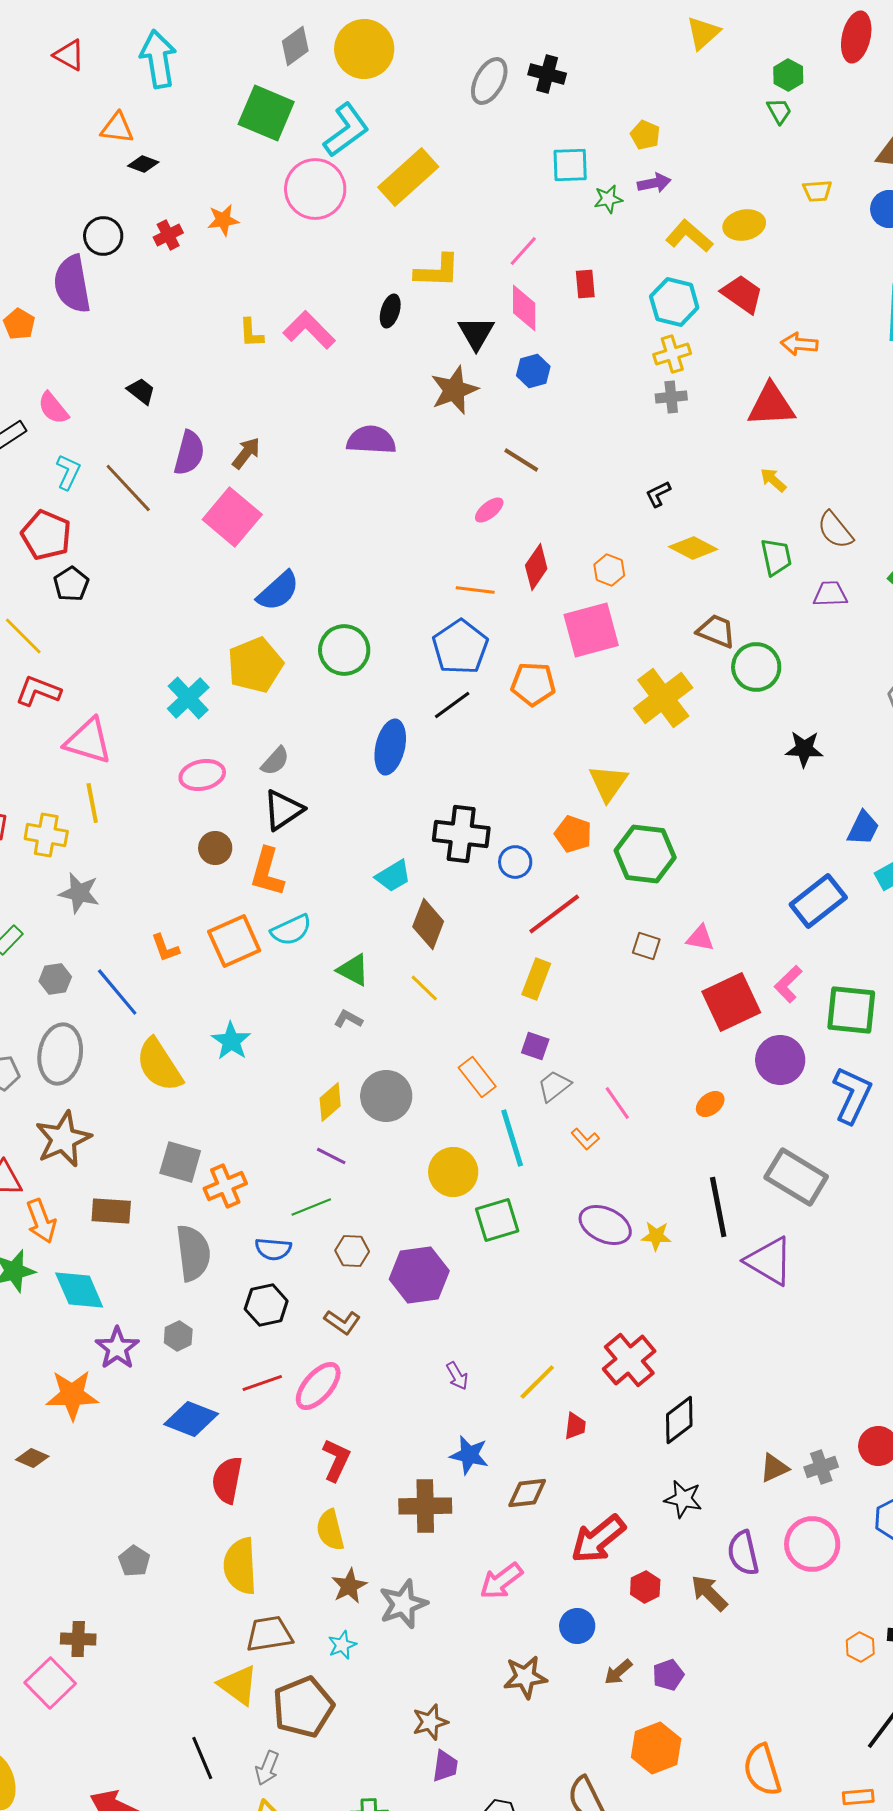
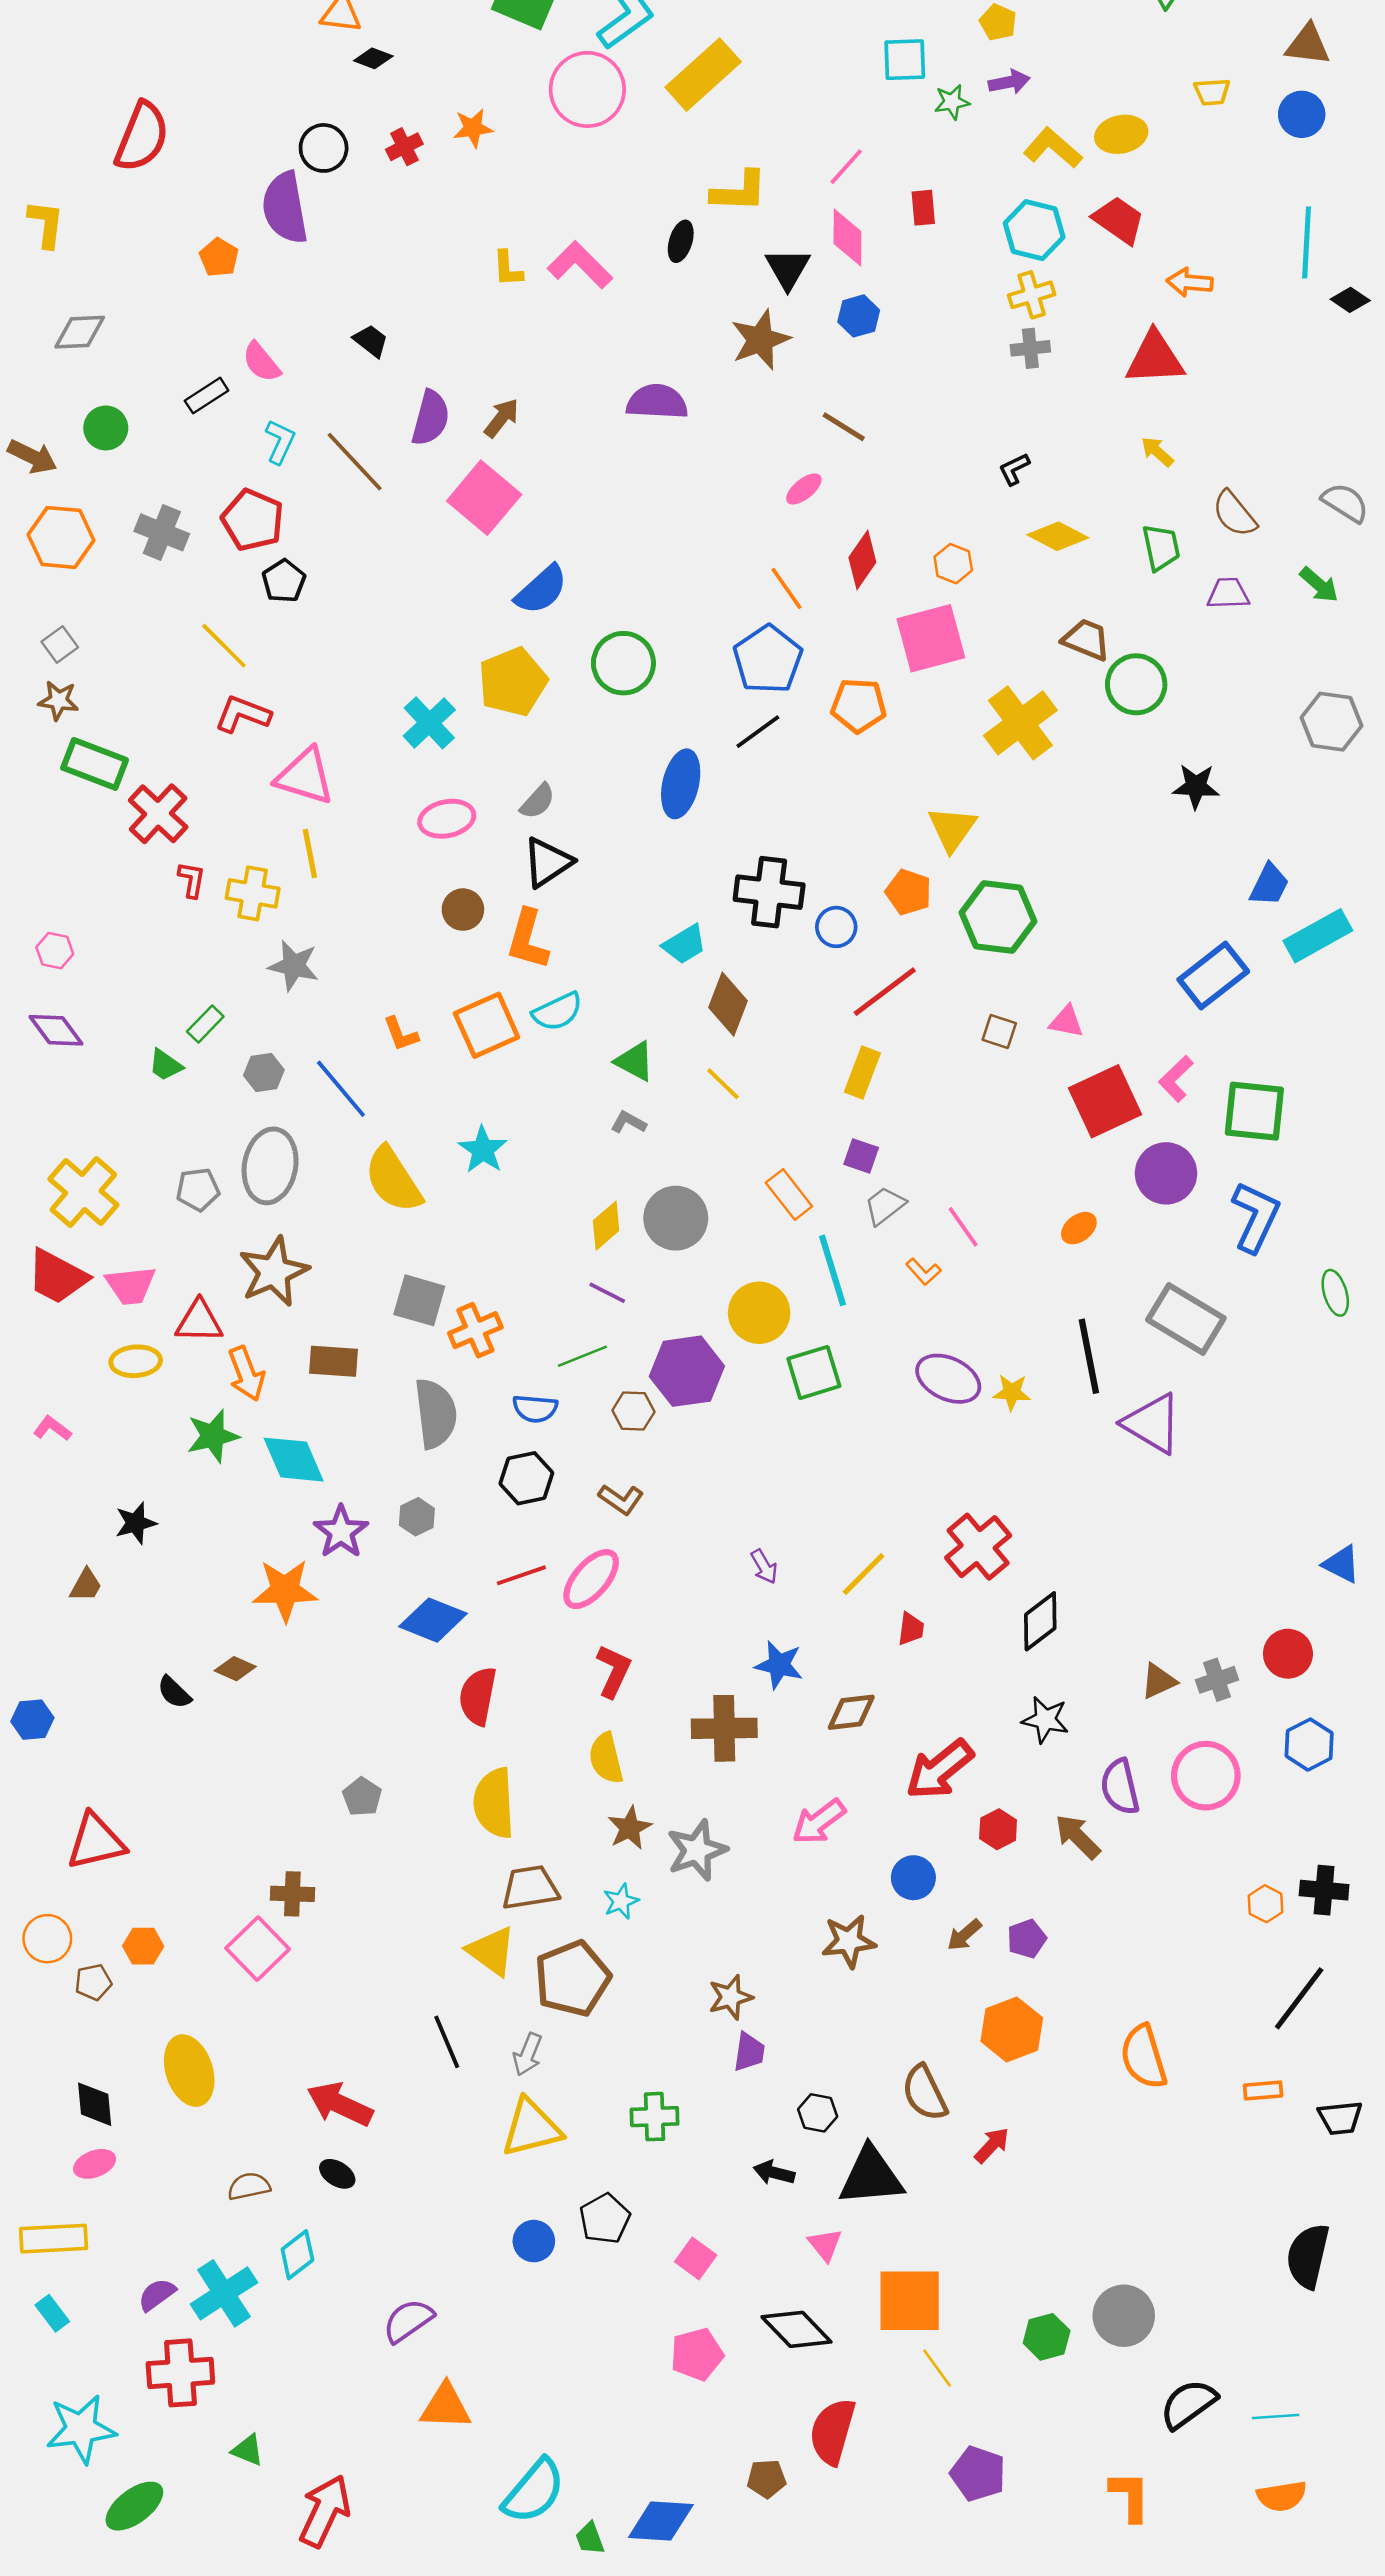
orange line: (475, 590) -> (786, 588), turned 48
purple hexagon: (419, 1275) -> (687, 1371), moved

